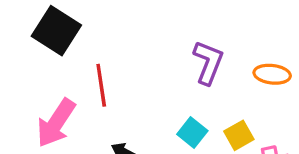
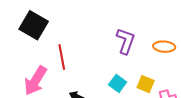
yellow square: (239, 135) -> (146, 84), turned -36

